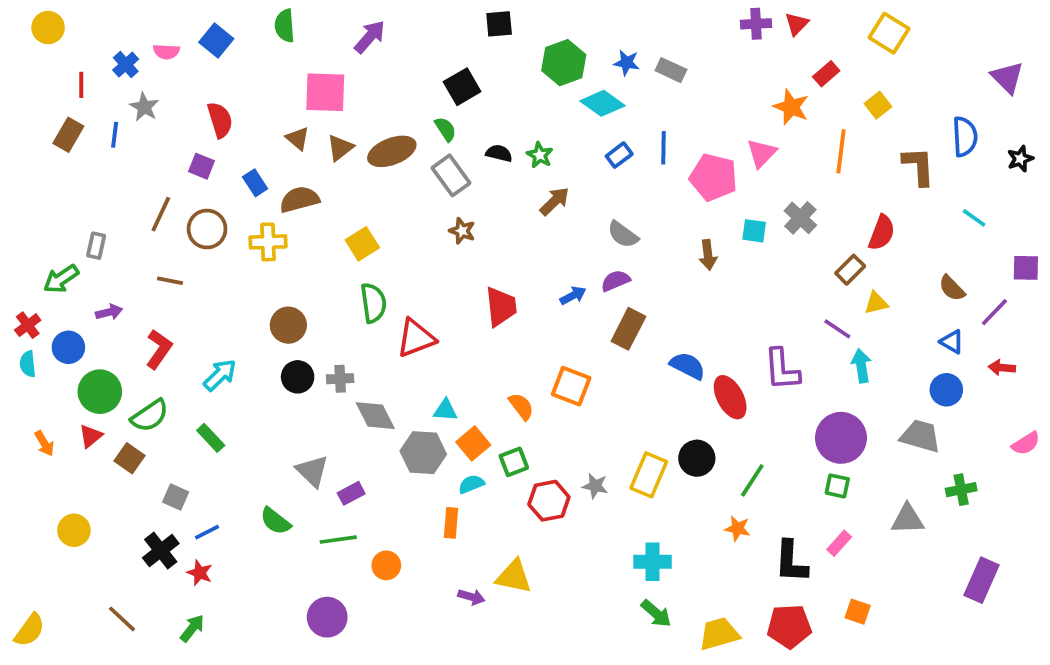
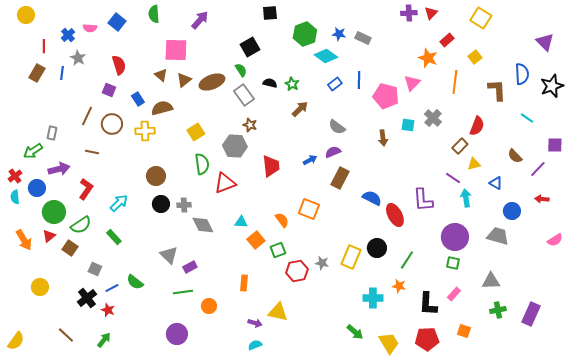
black star: (1020, 159) -> (552, 86), size x1.6
purple arrow: (109, 312) -> (59, 169), size x1.5
blue triangle: (952, 342) -> (496, 183), moved
orange arrow: (44, 443) -> (24, 240), size x1.5
gray hexagon: (423, 453) -> (235, 146), moved
cyan semicircle: (471, 484) -> (255, 345), moved
green cross: (961, 490) -> (498, 310), moved
green semicircle: (275, 521) -> (135, 282), moved
cyan cross: (652, 562) -> (373, 298), moved
yellow trapezoid: (719, 634) -> (389, 343), turned 75

